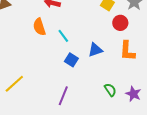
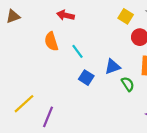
green semicircle: (110, 90) -> (128, 84), moved
purple line: (63, 96) -> (48, 117), moved

